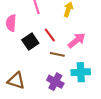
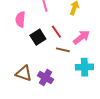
purple cross: (55, 82) -> (45, 77), moved

